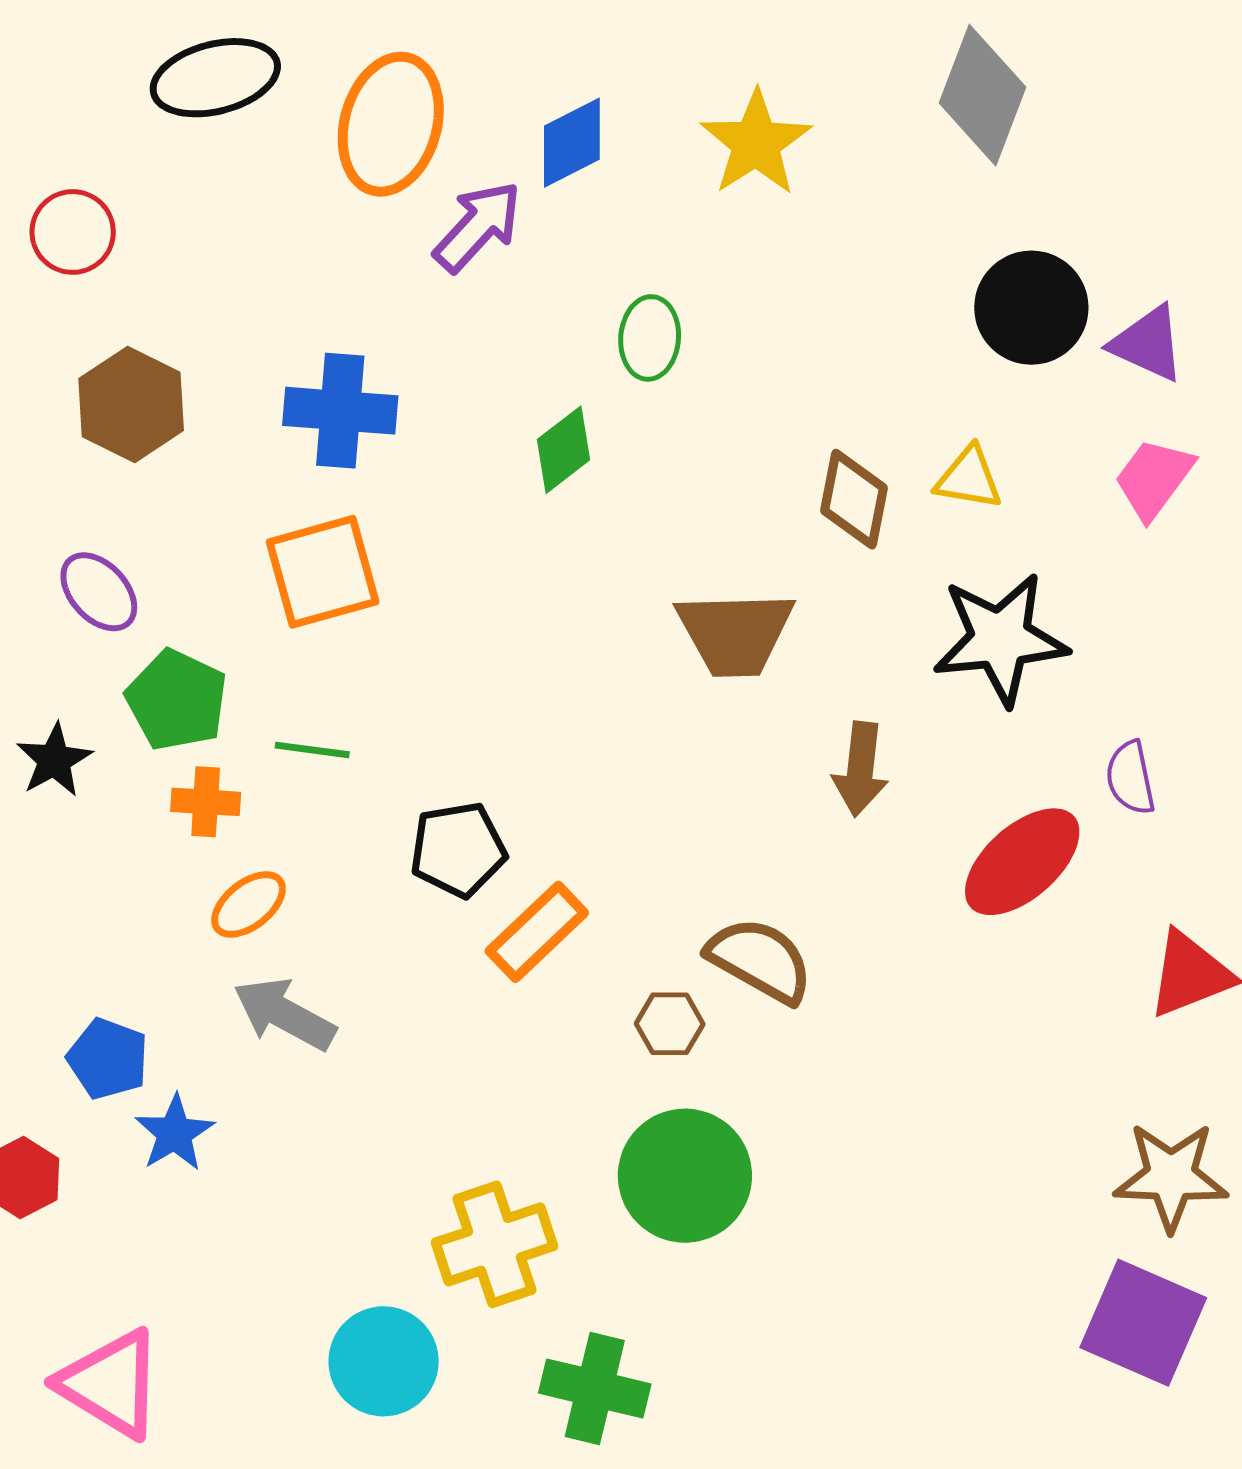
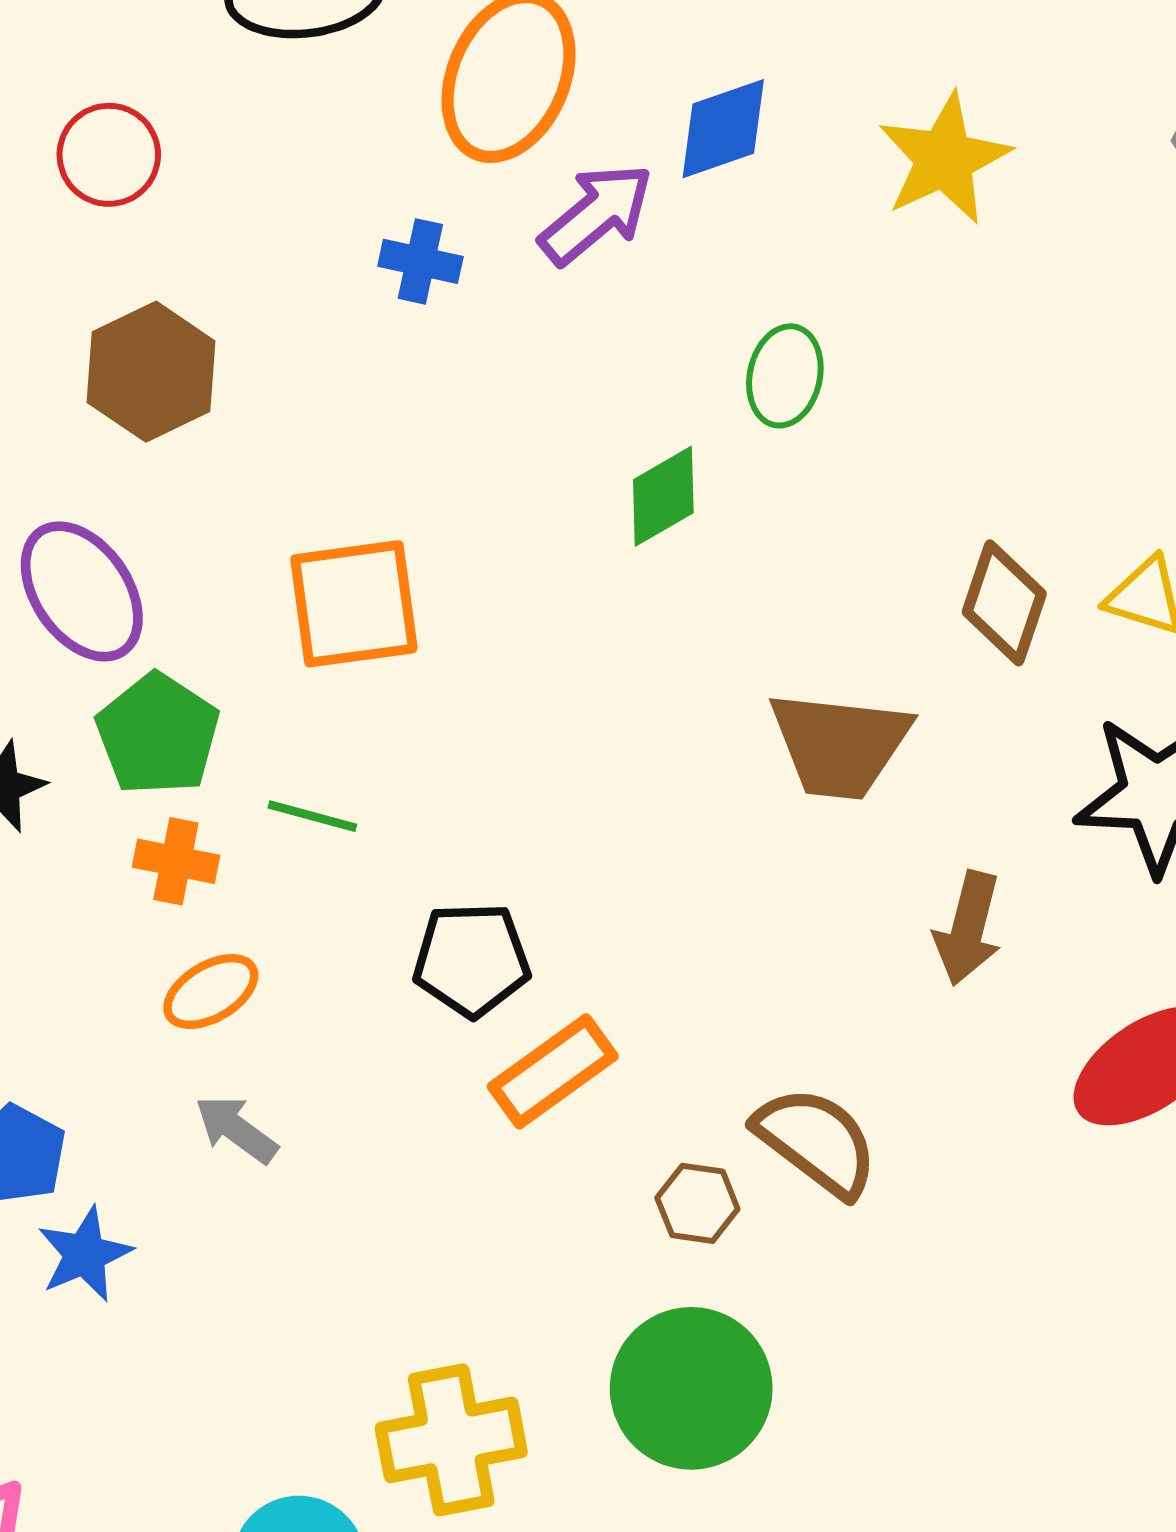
blue cross: (340, 411) -> (420, 261), moved, size x0.6
purple ellipse: (99, 592) -> (82, 591), size x1.4
gray arrow: (284, 1014) -> (236, 1129), size x0.7

